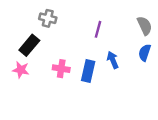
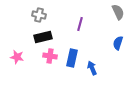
gray semicircle: (145, 26) -> (118, 12), moved
black rectangle: (29, 45) -> (43, 37), moved, turned 36
blue arrow: (113, 60) -> (92, 68), moved

